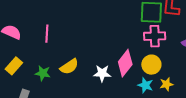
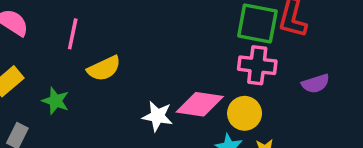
pink diamond: (125, 63) -> (200, 104), turned 52
yellow semicircle: (69, 67) -> (104, 68), moved

